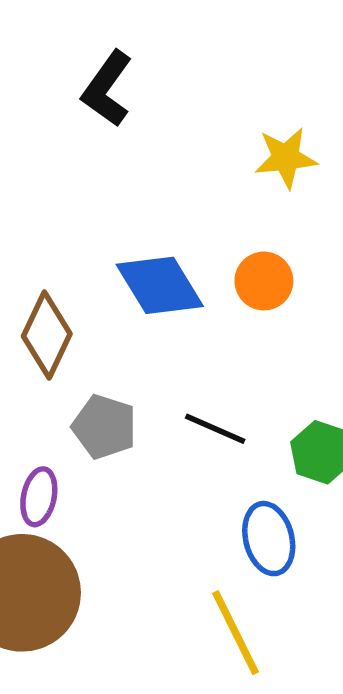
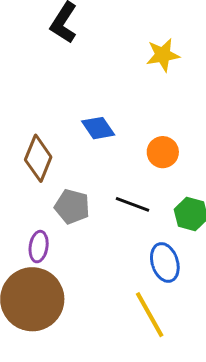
orange circle: (264, 281) -> (163, 152), moved
blue diamond: (160, 285) -> (98, 128), size x0.7

